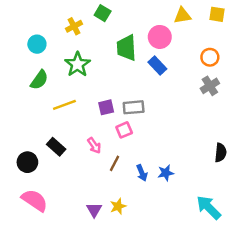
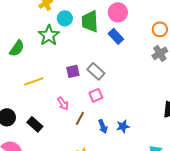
cyan circle: (37, 44) -> (65, 18), moved
yellow line: (64, 105) -> (34, 81), moved
gray rectangle: (134, 107) -> (96, 71), turned 48
pink square: (124, 130) -> (96, 95), moved
black rectangle: (56, 147) -> (35, 124), moved

